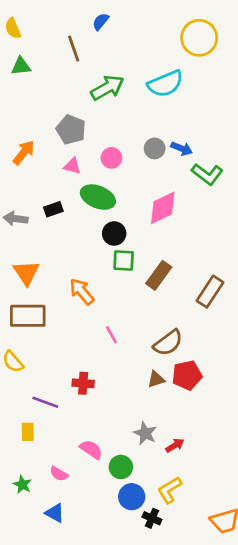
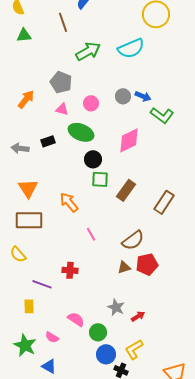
green star: (22, 485) -> (25, 345), size x1.6

